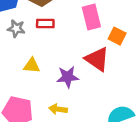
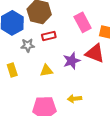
purple star: (68, 77) -> (72, 61), moved

